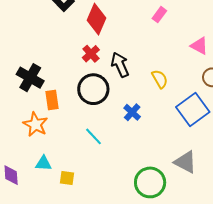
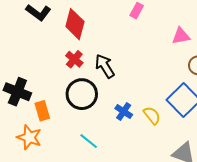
pink triangle: (199, 46) -> (181, 36), turned -30
yellow semicircle: (160, 79) -> (152, 115), moved

